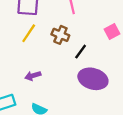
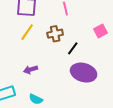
brown cross: (60, 35) -> (55, 34), turned -35

